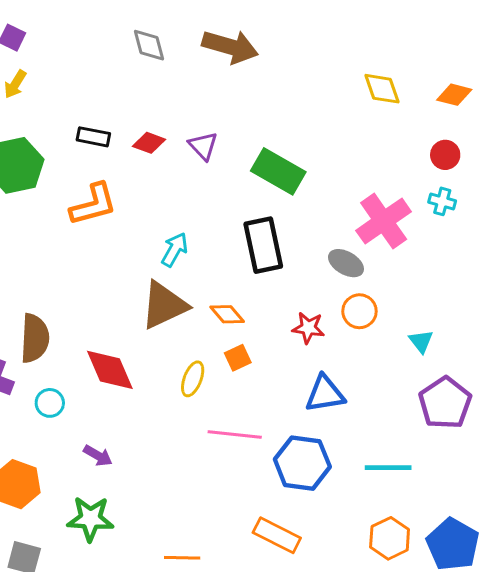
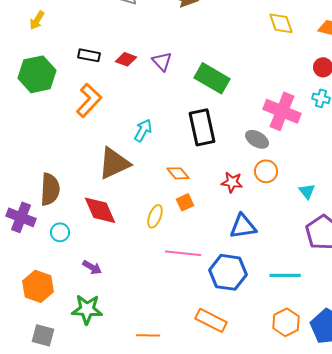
orange L-shape: (93, 204) -> (89, 100), turned -32
pink cross: (384, 221) -> (282, 111), turned -33
brown triangle: (164, 305) -> (114, 163), moved

